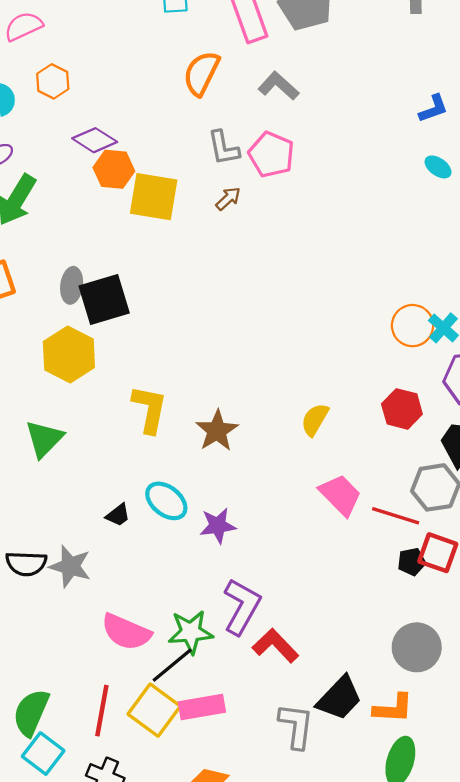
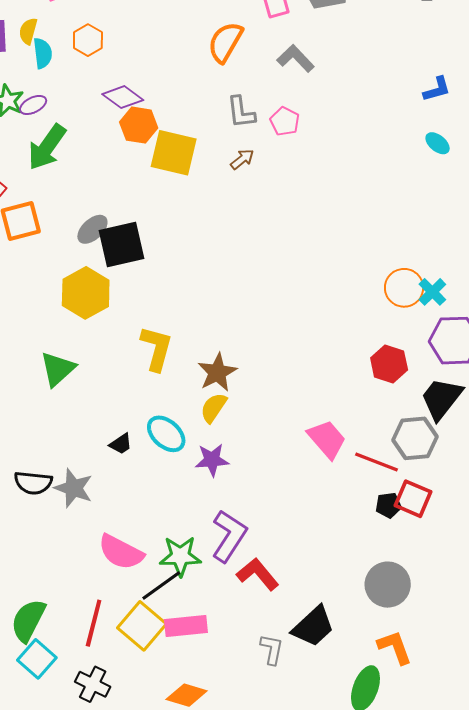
pink pentagon: (271, 155) -> (285, 121), size x0.7
gray ellipse: (72, 285) -> (92, 229), turned 36
yellow semicircle: (315, 420) -> (214, 408), moved
orange L-shape: (393, 708) -> (395, 647), moved, turned -117
gray L-shape: (296, 726) -> (272, 649), size x0.7

